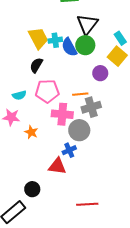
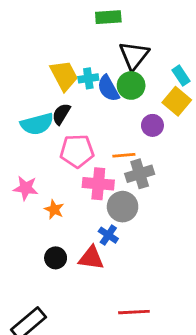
cyan semicircle: (19, 95) -> (37, 124), moved, size x1.6
blue cross: (69, 150) -> (108, 235), turned -32
black circle: (32, 189) -> (56, 258), moved

